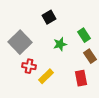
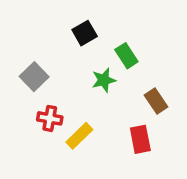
green rectangle: (84, 35) -> (126, 56), moved
gray square: (20, 42) -> (34, 77), size x0.7

